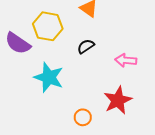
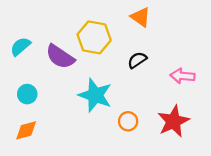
orange circle: (83, 117) -> (128, 121), moved

